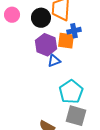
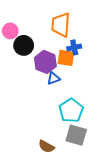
black circle: (41, 18) -> (24, 45), moved

